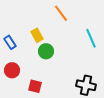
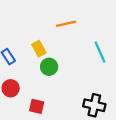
orange line: (61, 13) -> (66, 24), turned -66

